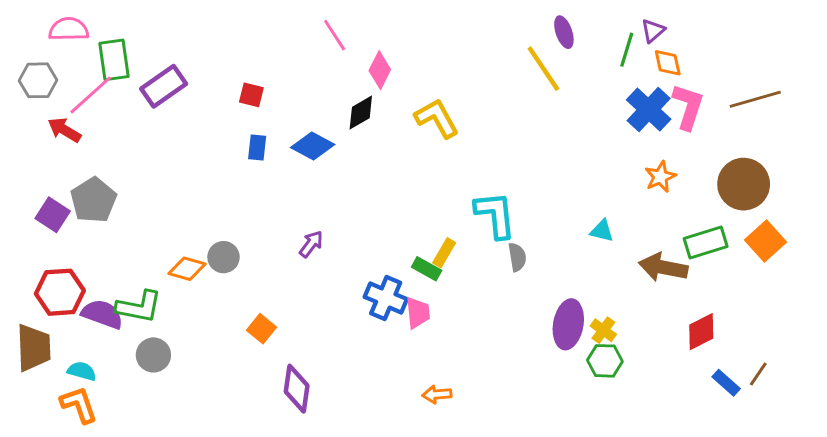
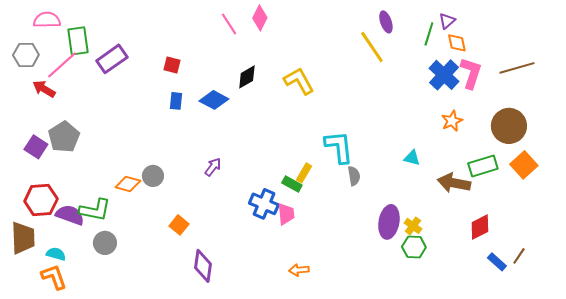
pink diamond: (380, 70) -> (260, 18), moved

